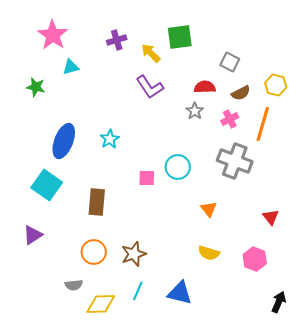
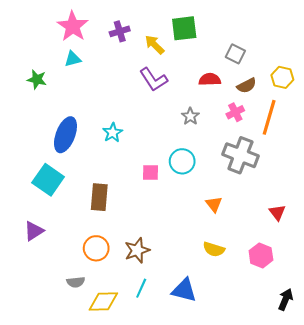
pink star: (53, 35) -> (73, 26), moved
gray star: (195, 111) -> (190, 116), moved

